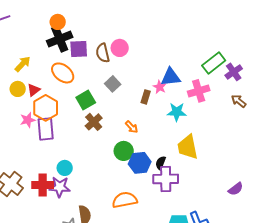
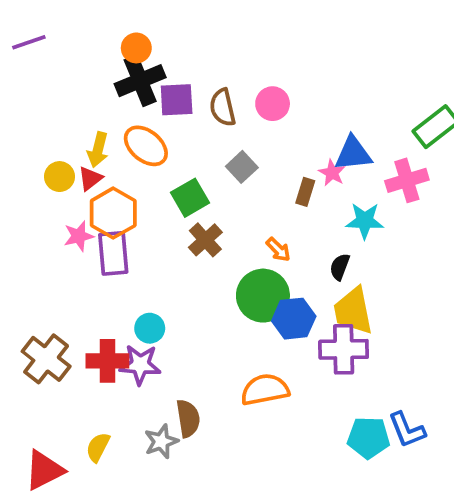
pink circle: (120, 48) -> (273, 104), moved
yellow arrow: (23, 64) -> (98, 150), moved, turned 150
yellow trapezoid: (188, 147) -> (353, 311), moved
green circle: (124, 151) -> (263, 296), size x1.4
black semicircle: (161, 163) -> (340, 267), moved

